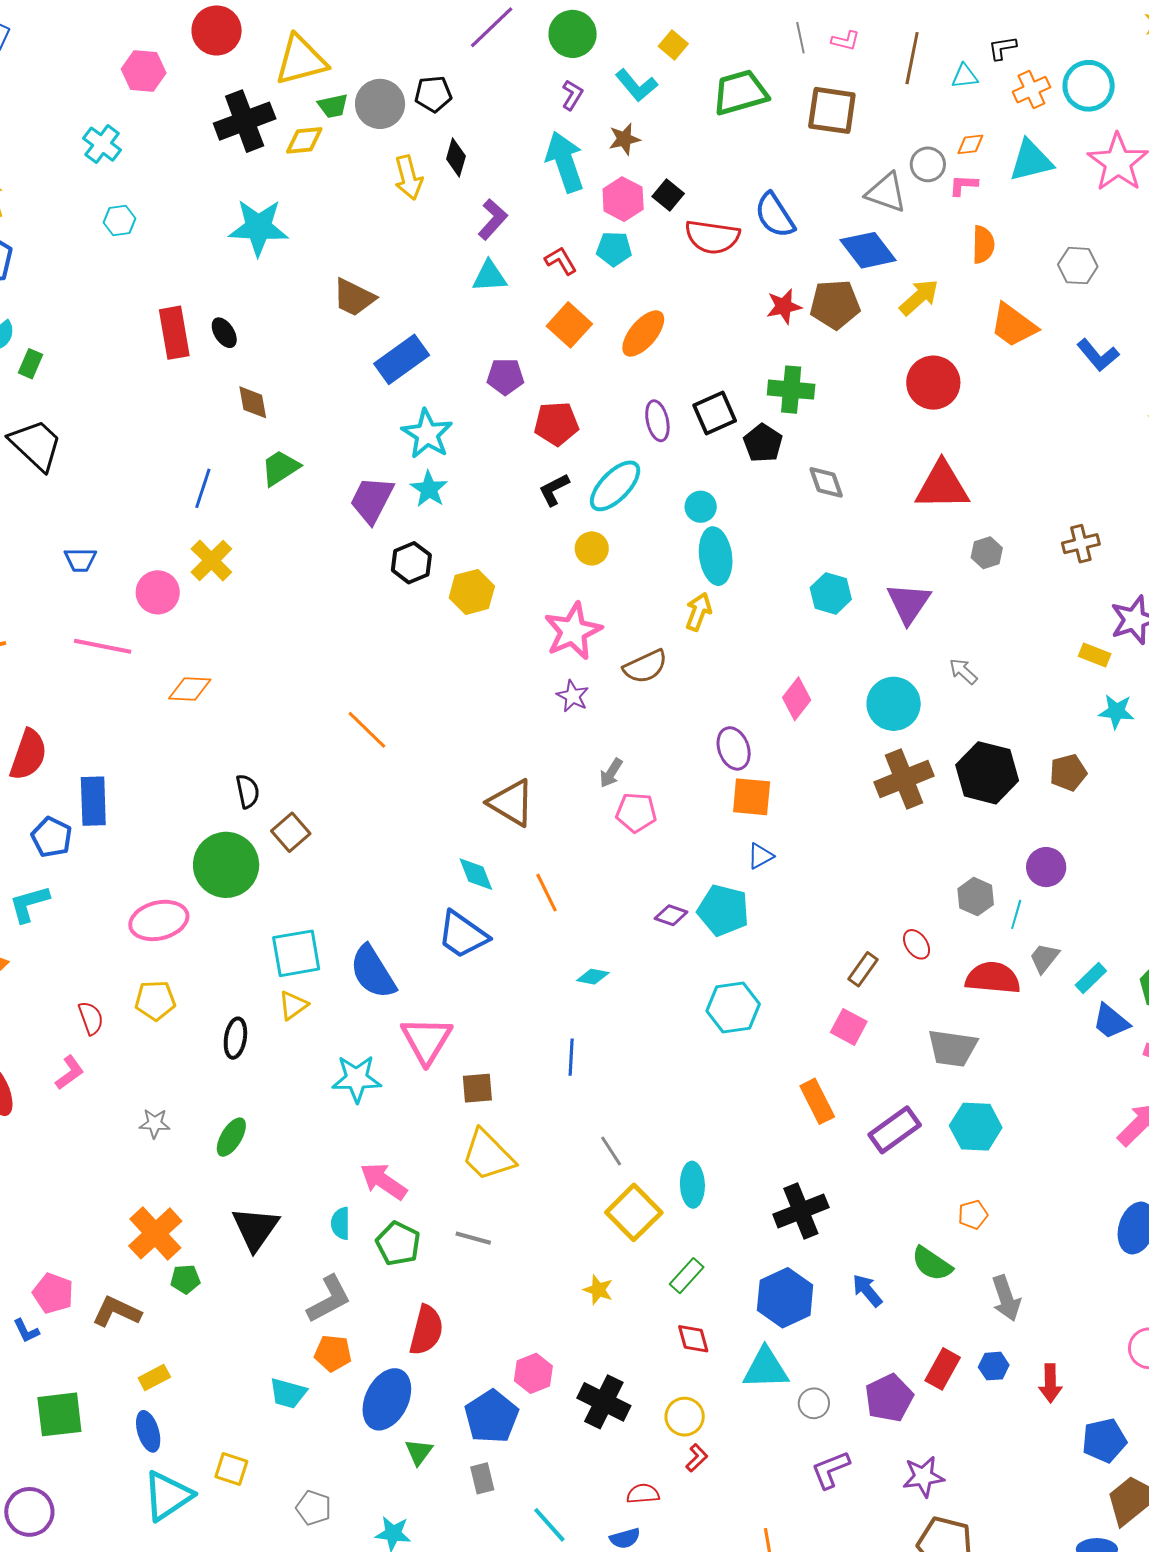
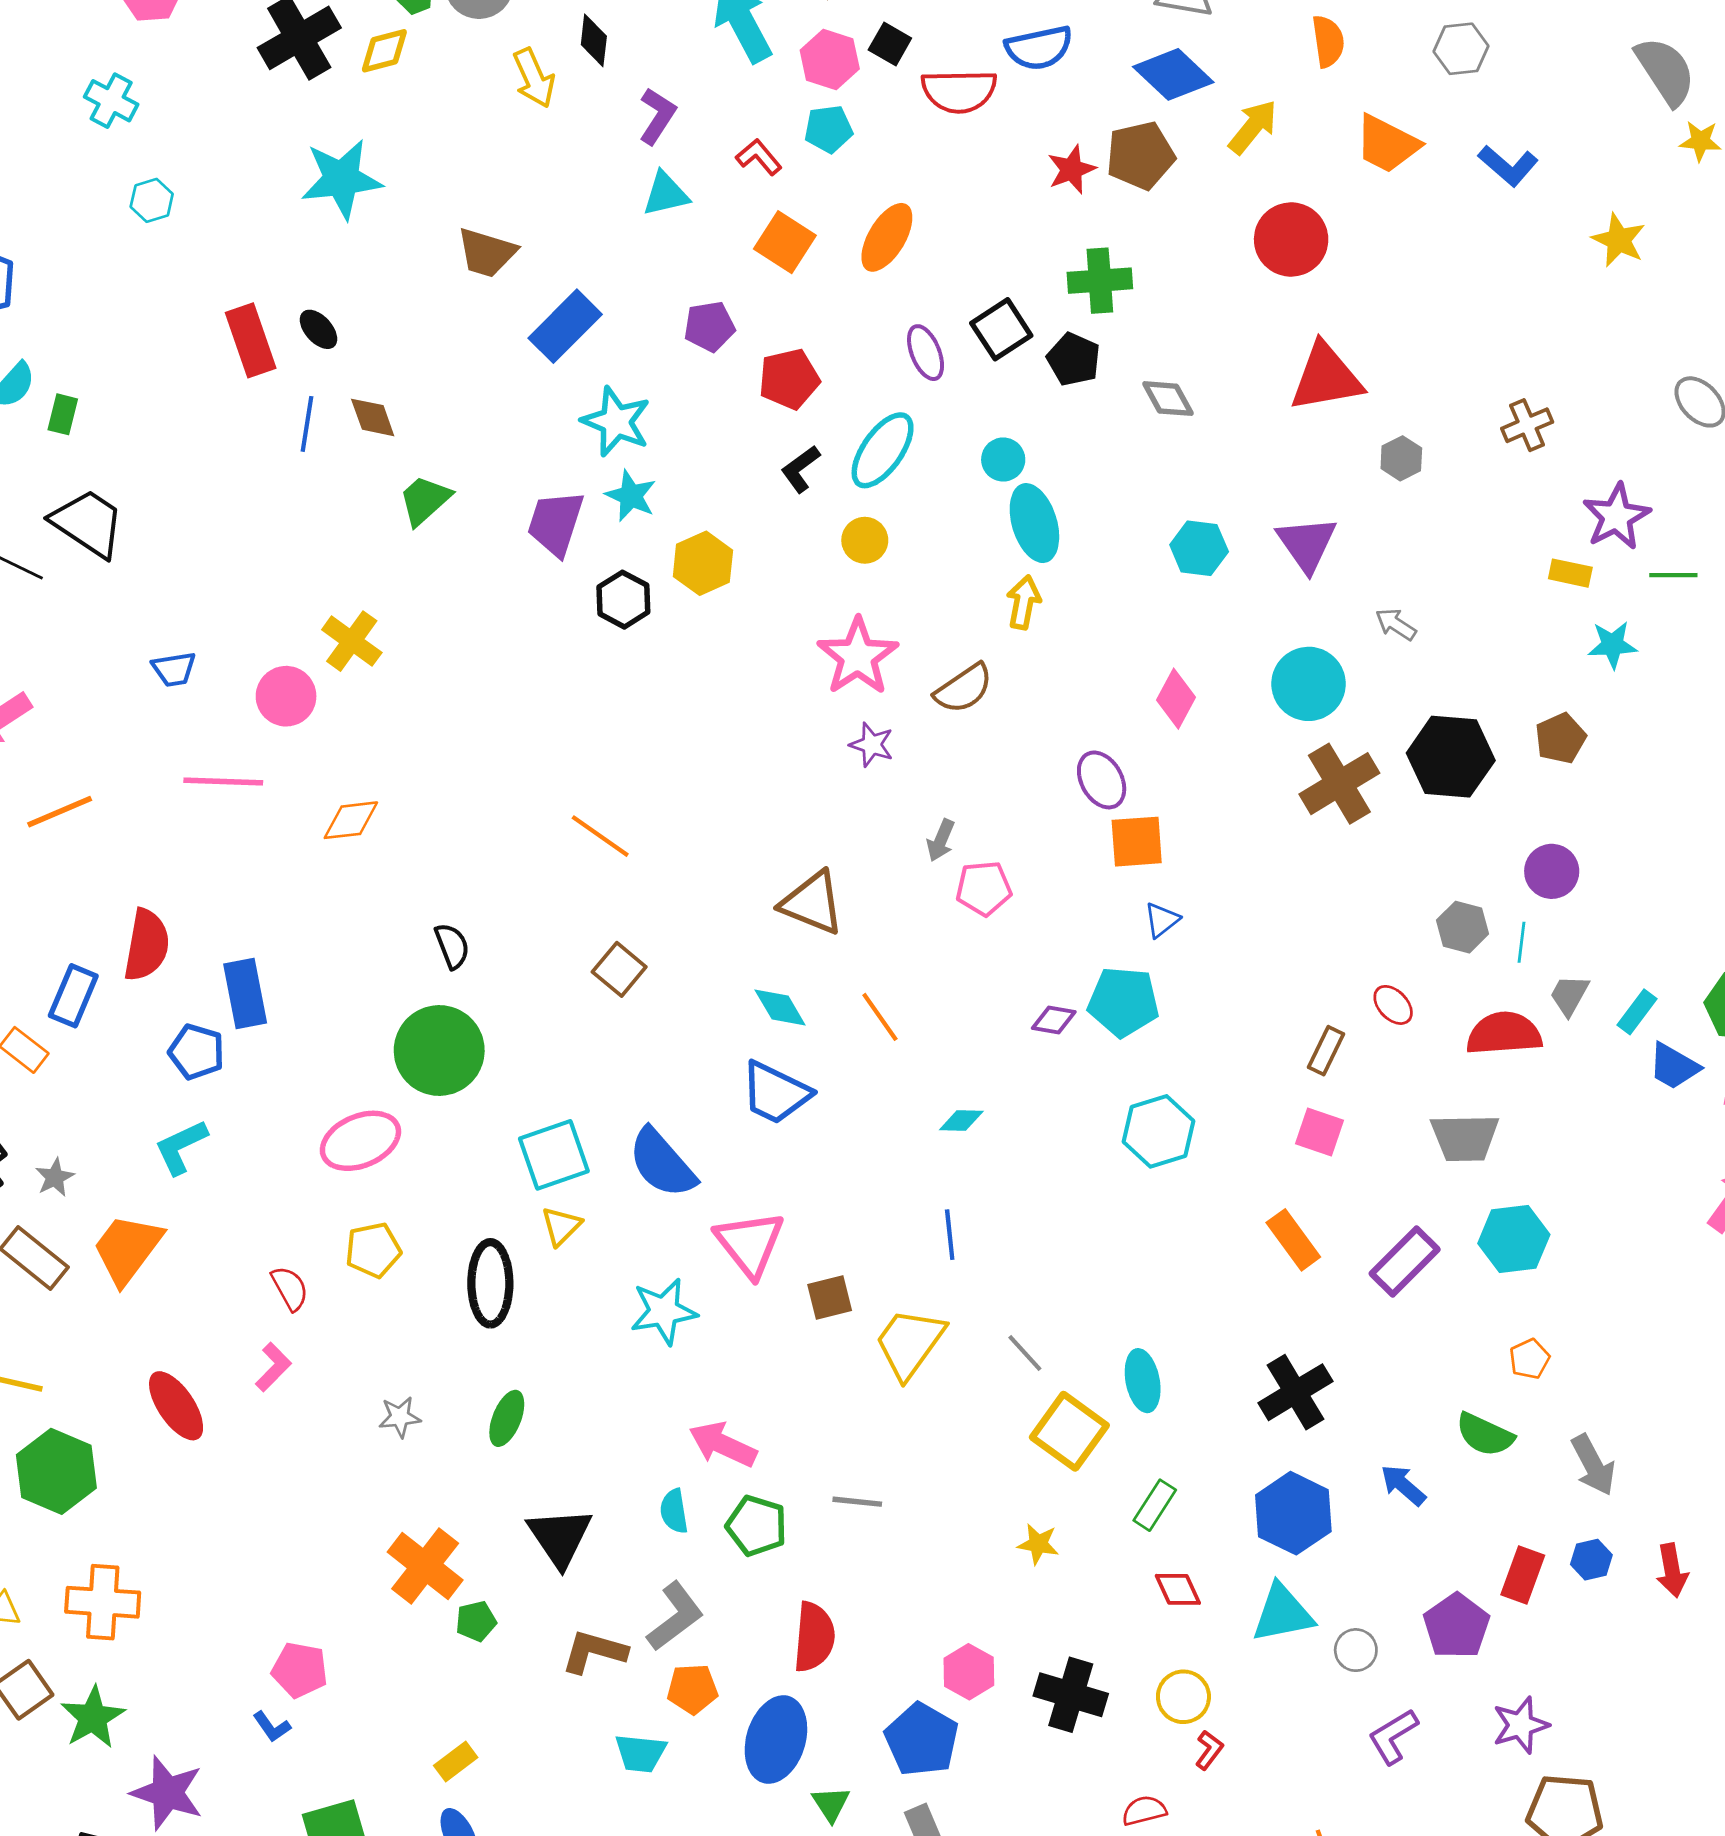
blue semicircle: (775, 215) -> (1039, 48), turned -60
blue line: (203, 488) -> (307, 424), moved
yellow hexagon: (472, 592) -> (703, 563), moved
brown square: (291, 832) -> (619, 969), moved
black ellipse: (235, 1038) -> (490, 1283), size x1.5
yellow trapezoid: (488, 1155) -> (910, 1343), moved, turned 90
brown L-shape: (117, 1312) -> (594, 1652), moved

